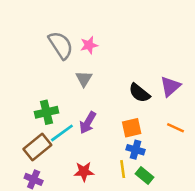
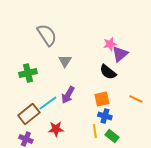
pink star: (89, 45) -> (110, 44), moved
purple triangle: (170, 86) -> (120, 54), moved
green cross: (46, 112) -> (28, 73), moved
red star: (84, 172) -> (56, 129), moved

